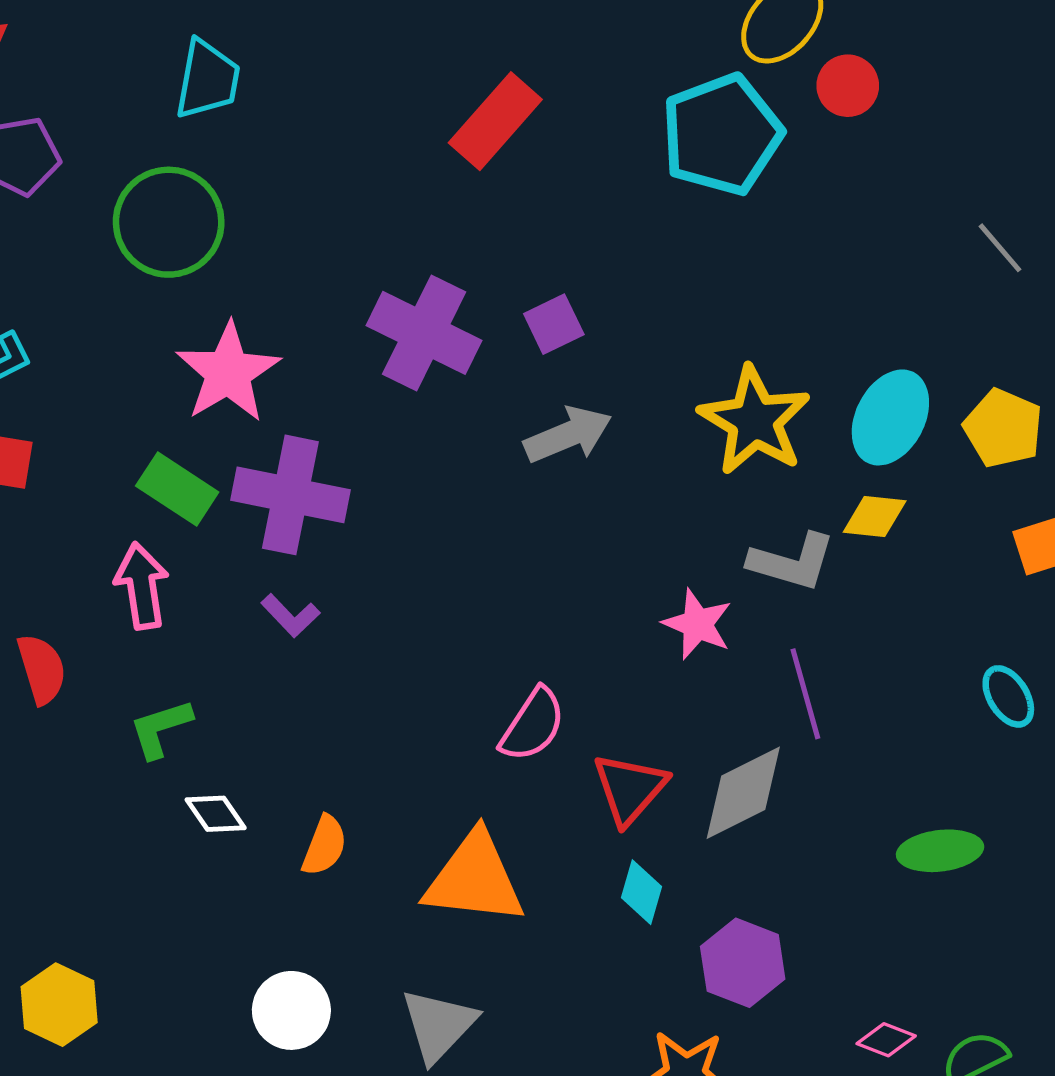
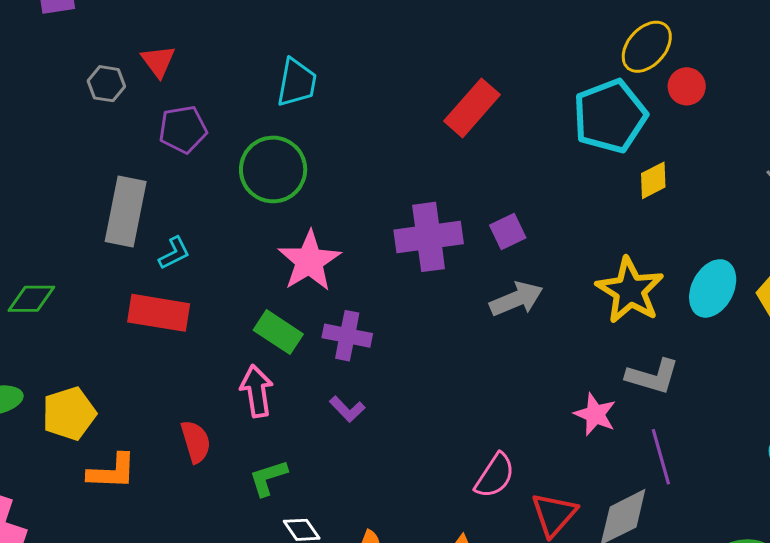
purple cross: (424, 333) -> (429, 237), turned -34
purple cross: (290, 495) -> (347, 336), size x0.7
yellow diamond: (875, 516) -> (653, 180), moved, turned -33

